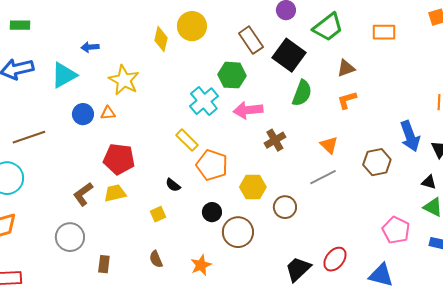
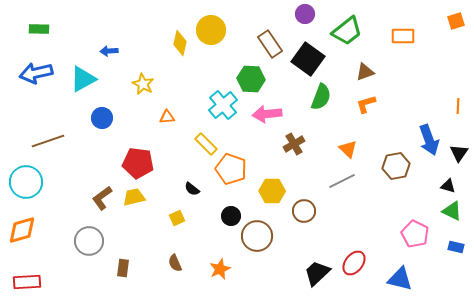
yellow star: (124, 80) -> (143, 84), size x0.7
orange triangle: (108, 113) -> (167, 117), moved

